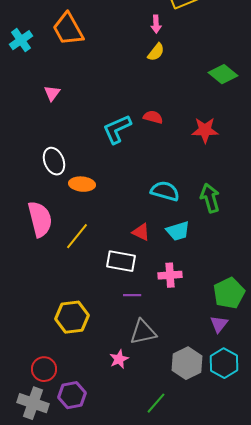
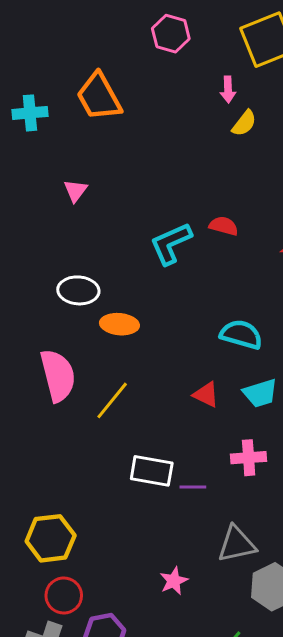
cyan cross: (21, 40) -> (30, 113), turned 30
yellow semicircle: (156, 52) -> (244, 123), moved
white ellipse: (54, 161) -> (78, 290), turned -64
white rectangle: (121, 261) -> (152, 471), moved
yellow hexagon: (72, 317) -> (51, 538), moved
gray triangle: (143, 332) -> (237, 544), moved

